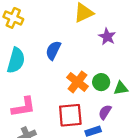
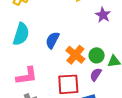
blue semicircle: (53, 50) -> (52, 40), moved
purple semicircle: (105, 112) -> (96, 75), moved

